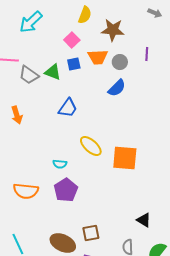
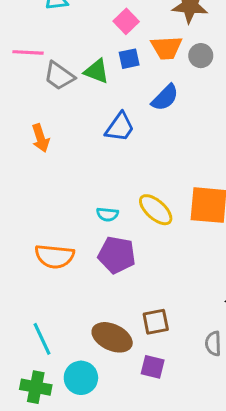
blue semicircle: (117, 88) -> (165, 98), moved
yellow ellipse: (91, 146) -> (156, 210), moved
purple pentagon: (66, 190) -> (117, 255), turned -30

